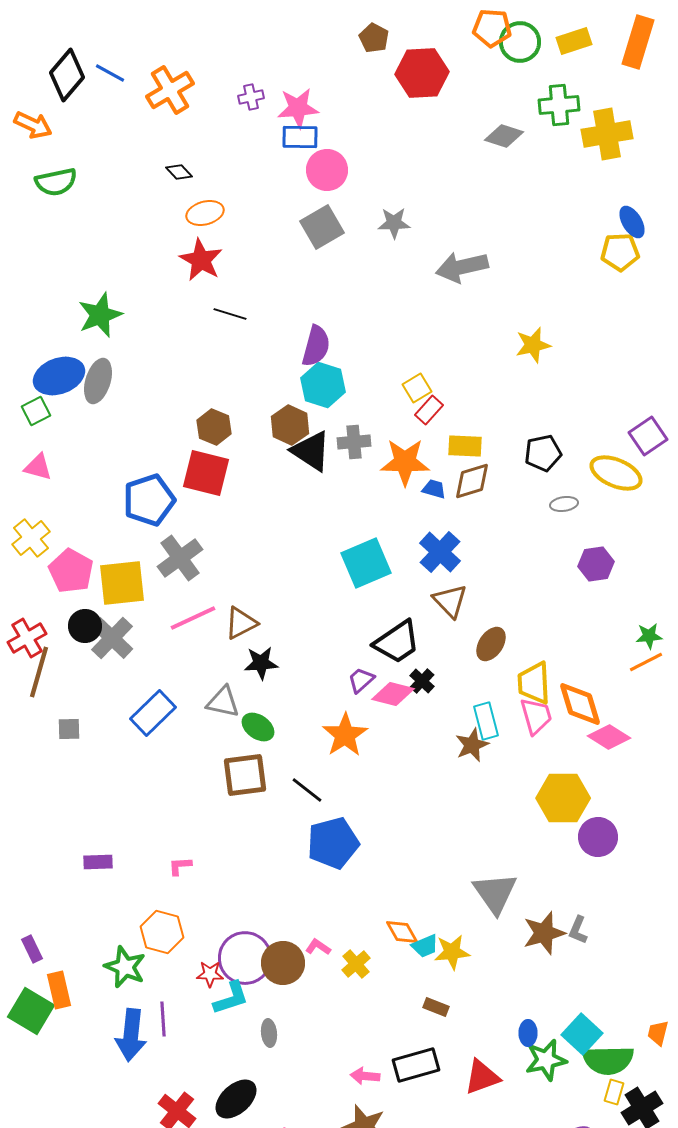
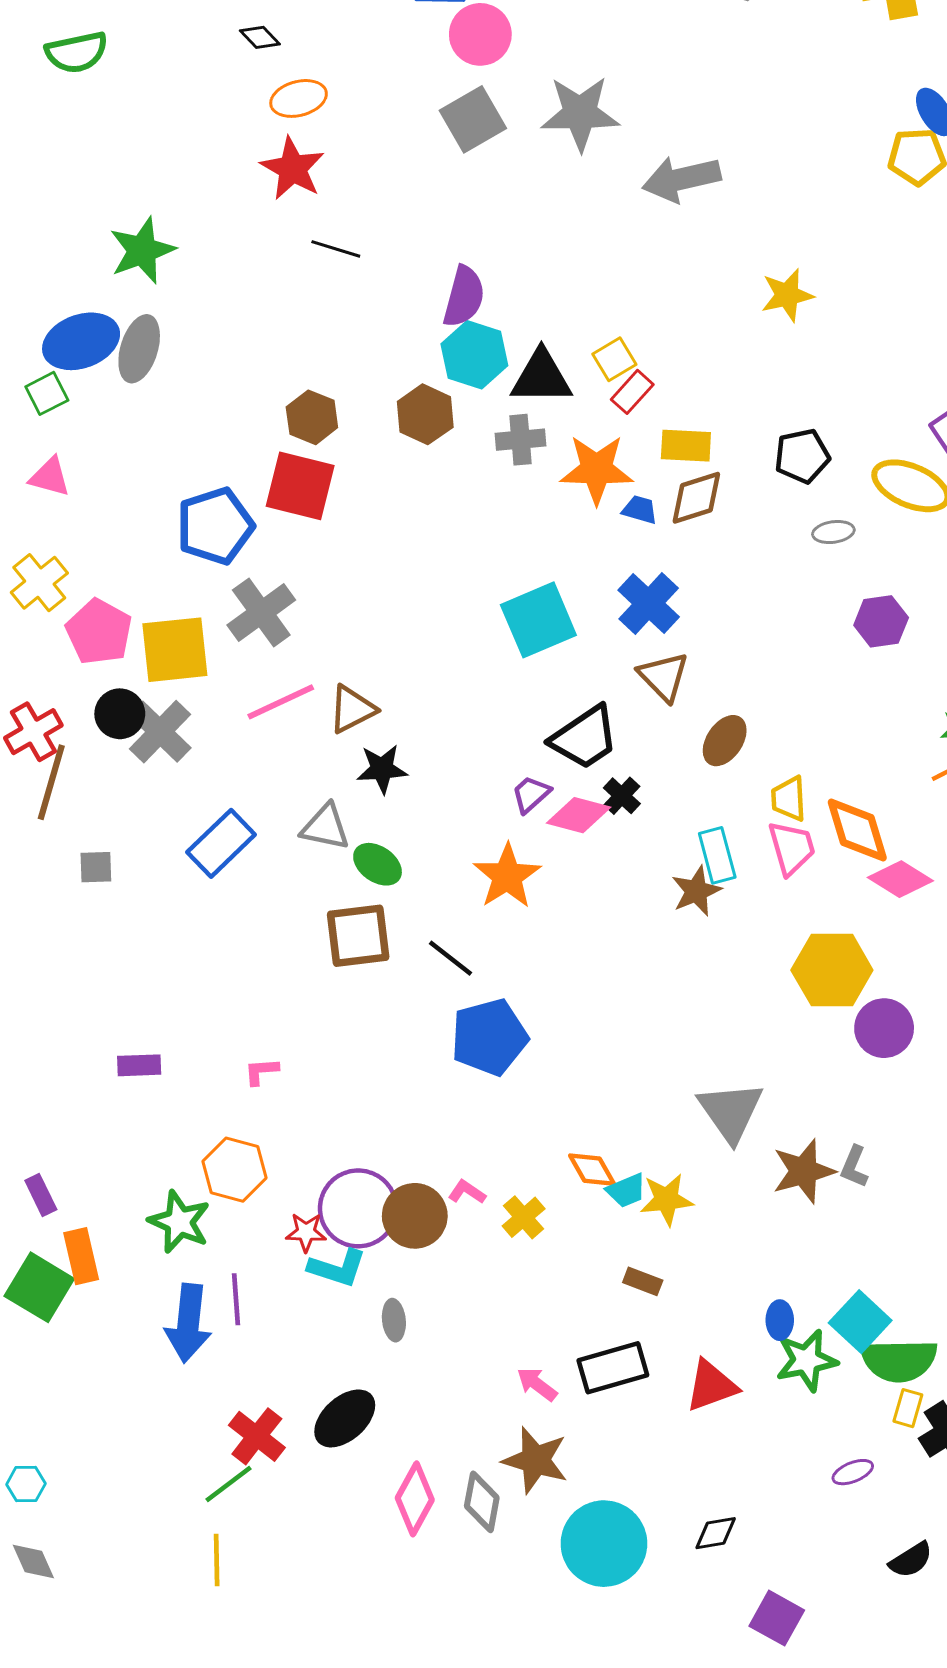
gray star: (394, 223) -> (580, 113), size x1.6
black triangle: (311, 451) -> (541, 377), moved, turned -33
yellow trapezoid: (534, 683) -> (789, 799), size x0.7
cyan L-shape: (231, 998) -> (337, 1268), turned 36
pink arrow: (365, 1076) -> (537, 1384), turned 32

